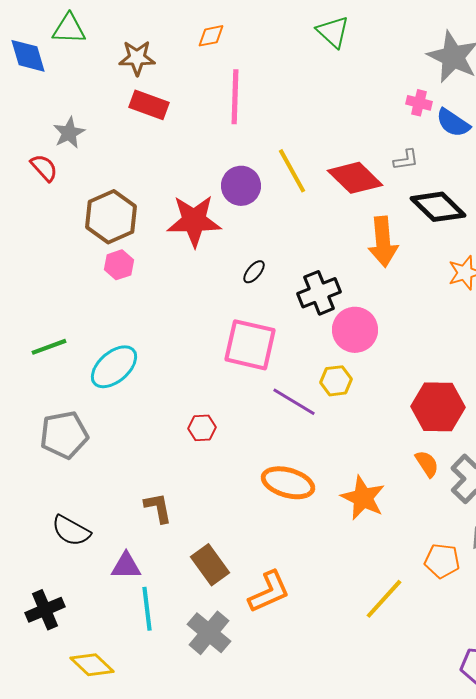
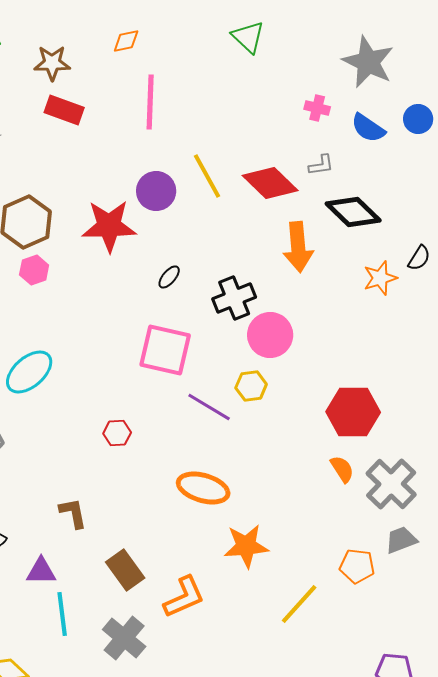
pink cross: (419, 103) -> (317, 108), moved
orange star: (363, 498) -> (246, 546), moved, turned -30

